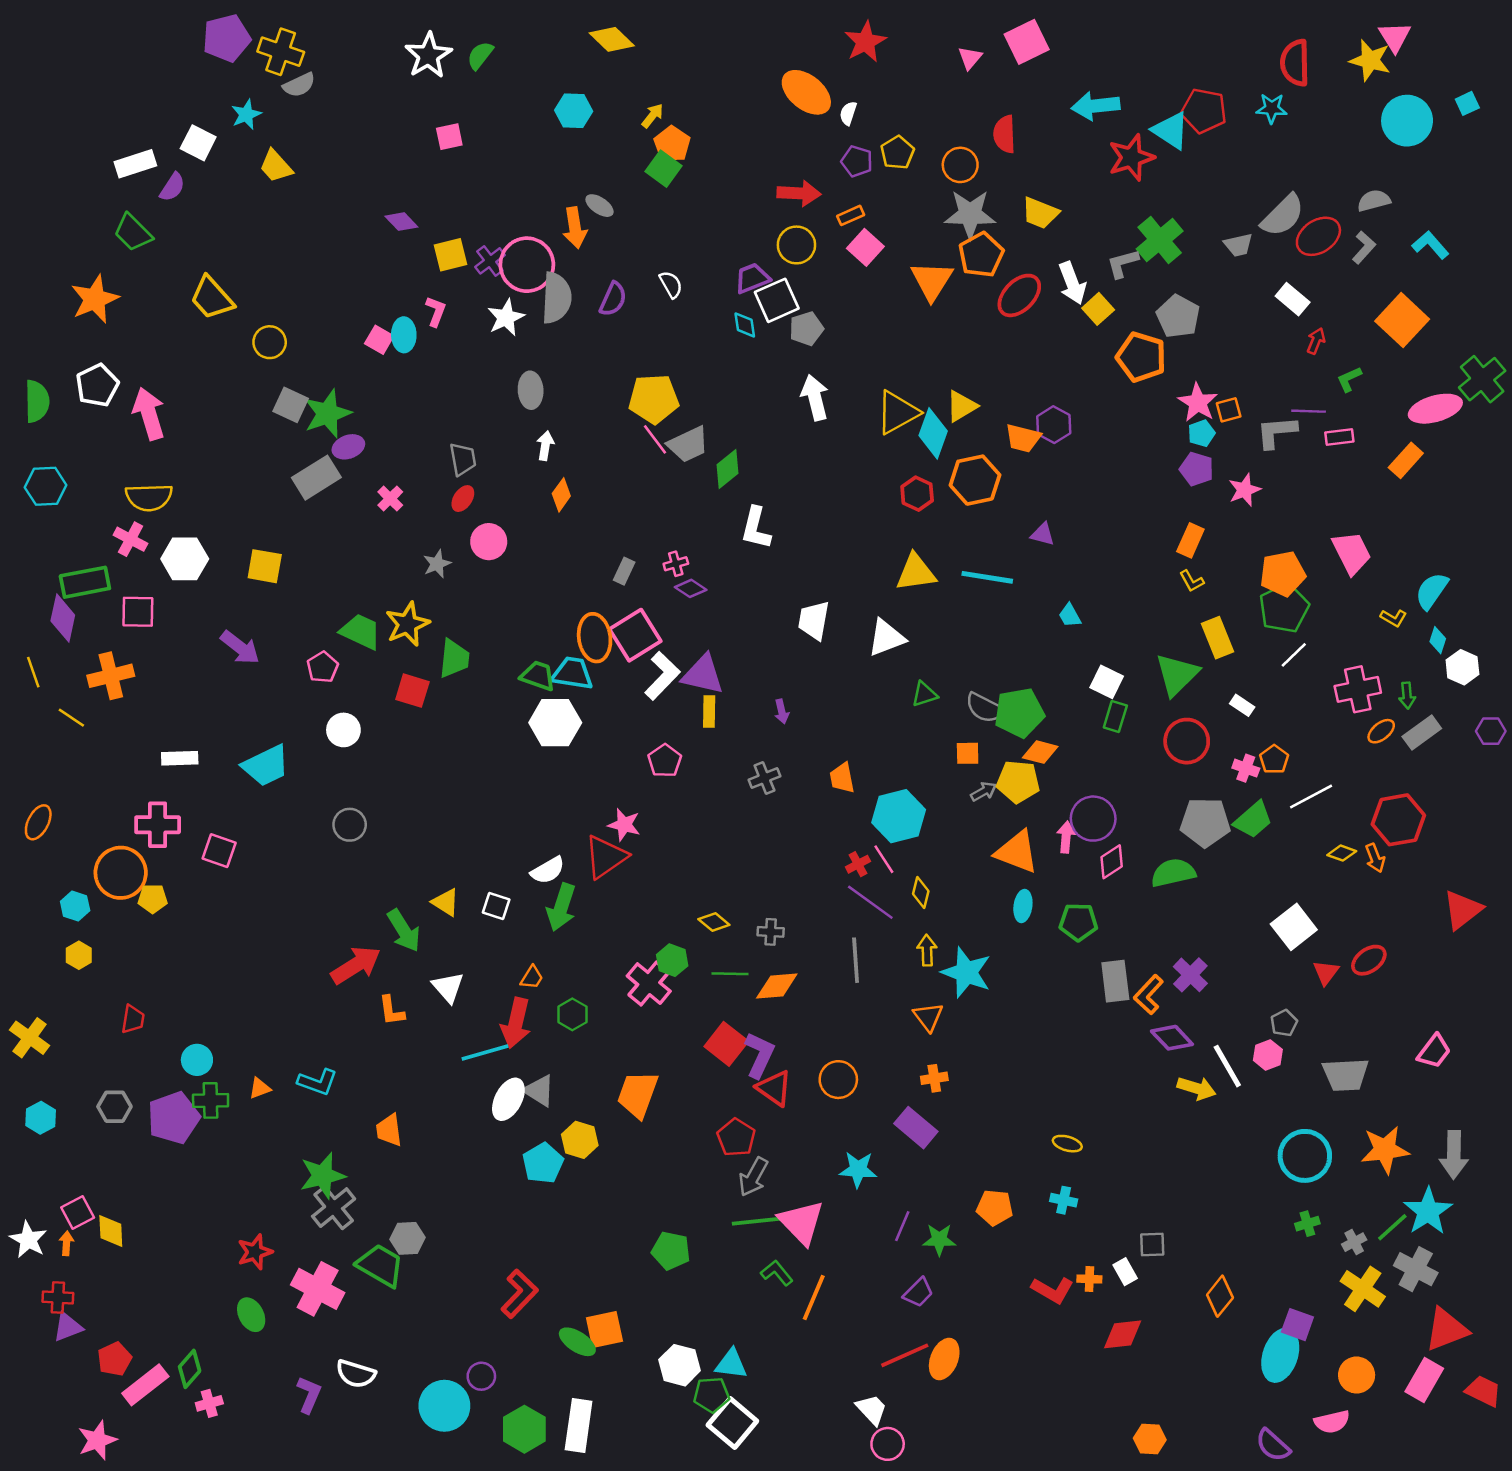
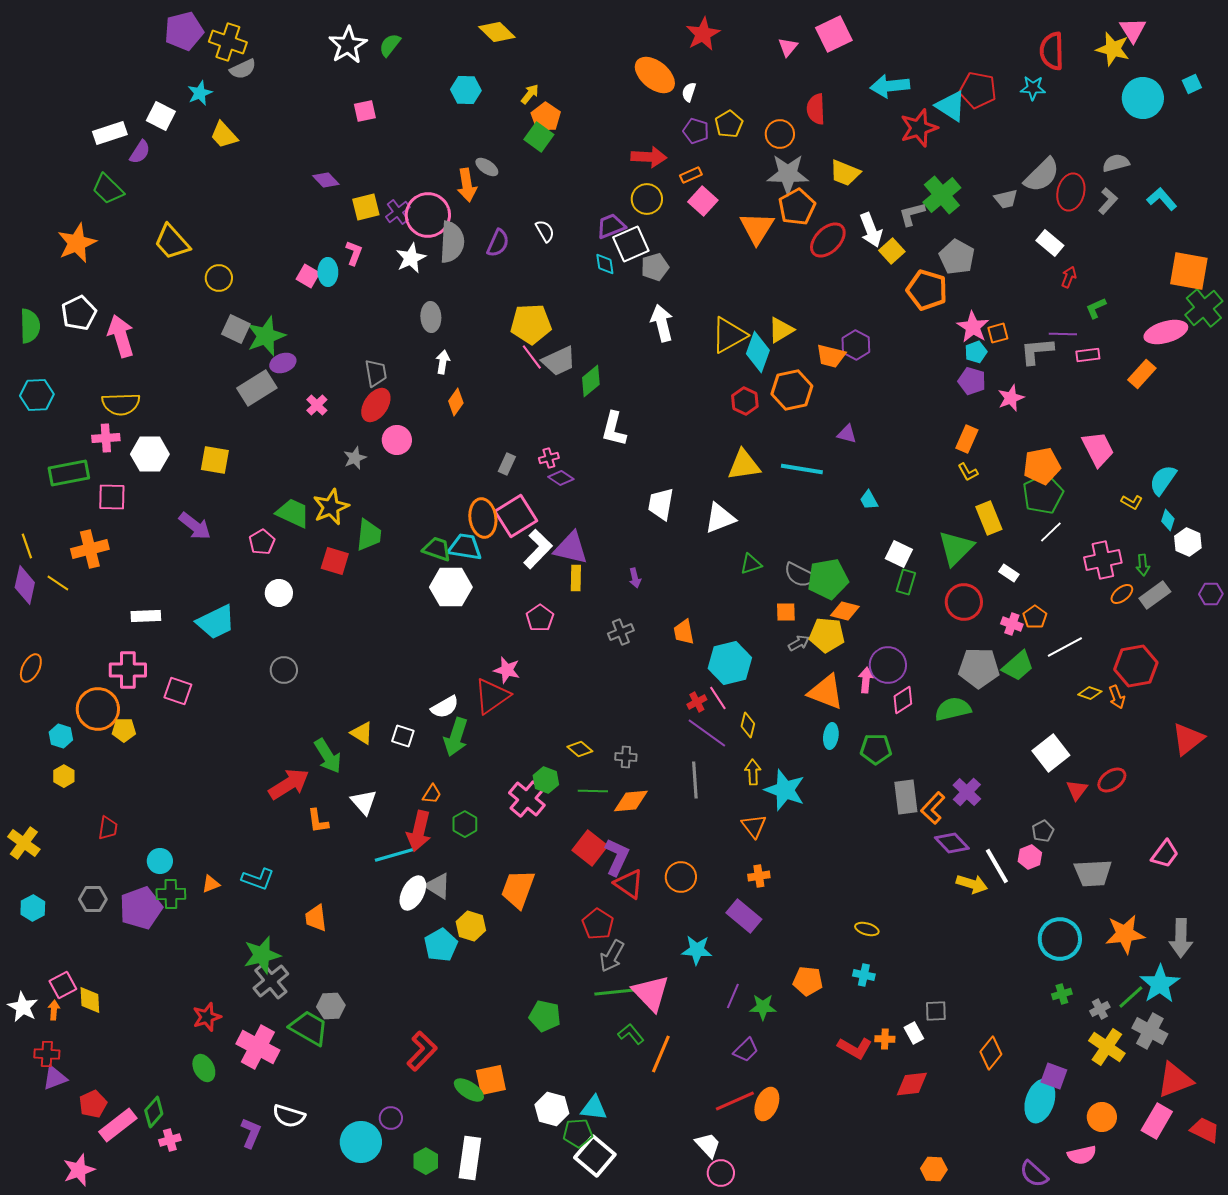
red ellipse: (1318, 236) -> (1071, 192), turned -42
orange square: (1402, 320) -> (1189, 271), moved, turned -33
red ellipse: (463, 499) -> (376, 405), size x1.6
pink cross: (130, 539) -> (106, 438), turned -32
purple diamond: (63, 618) -> (25, 585), moved
green hexagon: (524, 1429) -> (426, 1161), size x0.7

